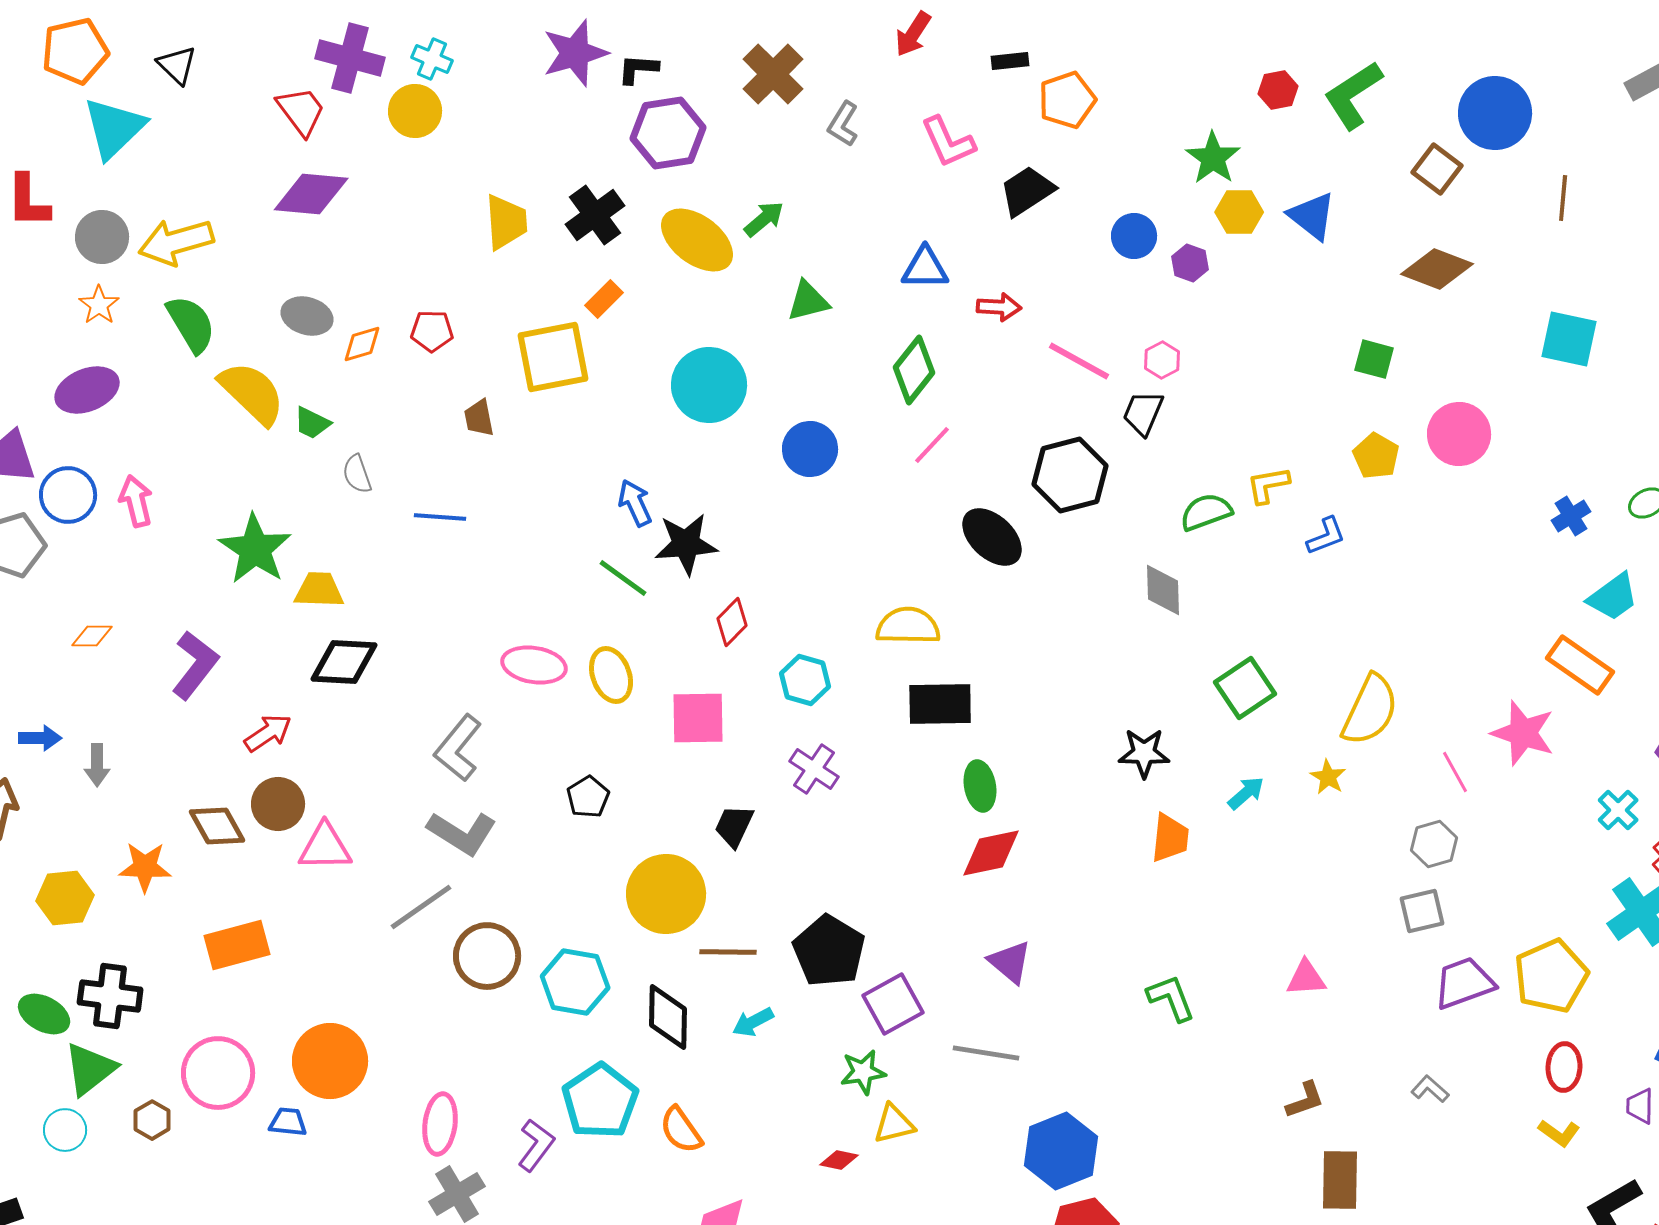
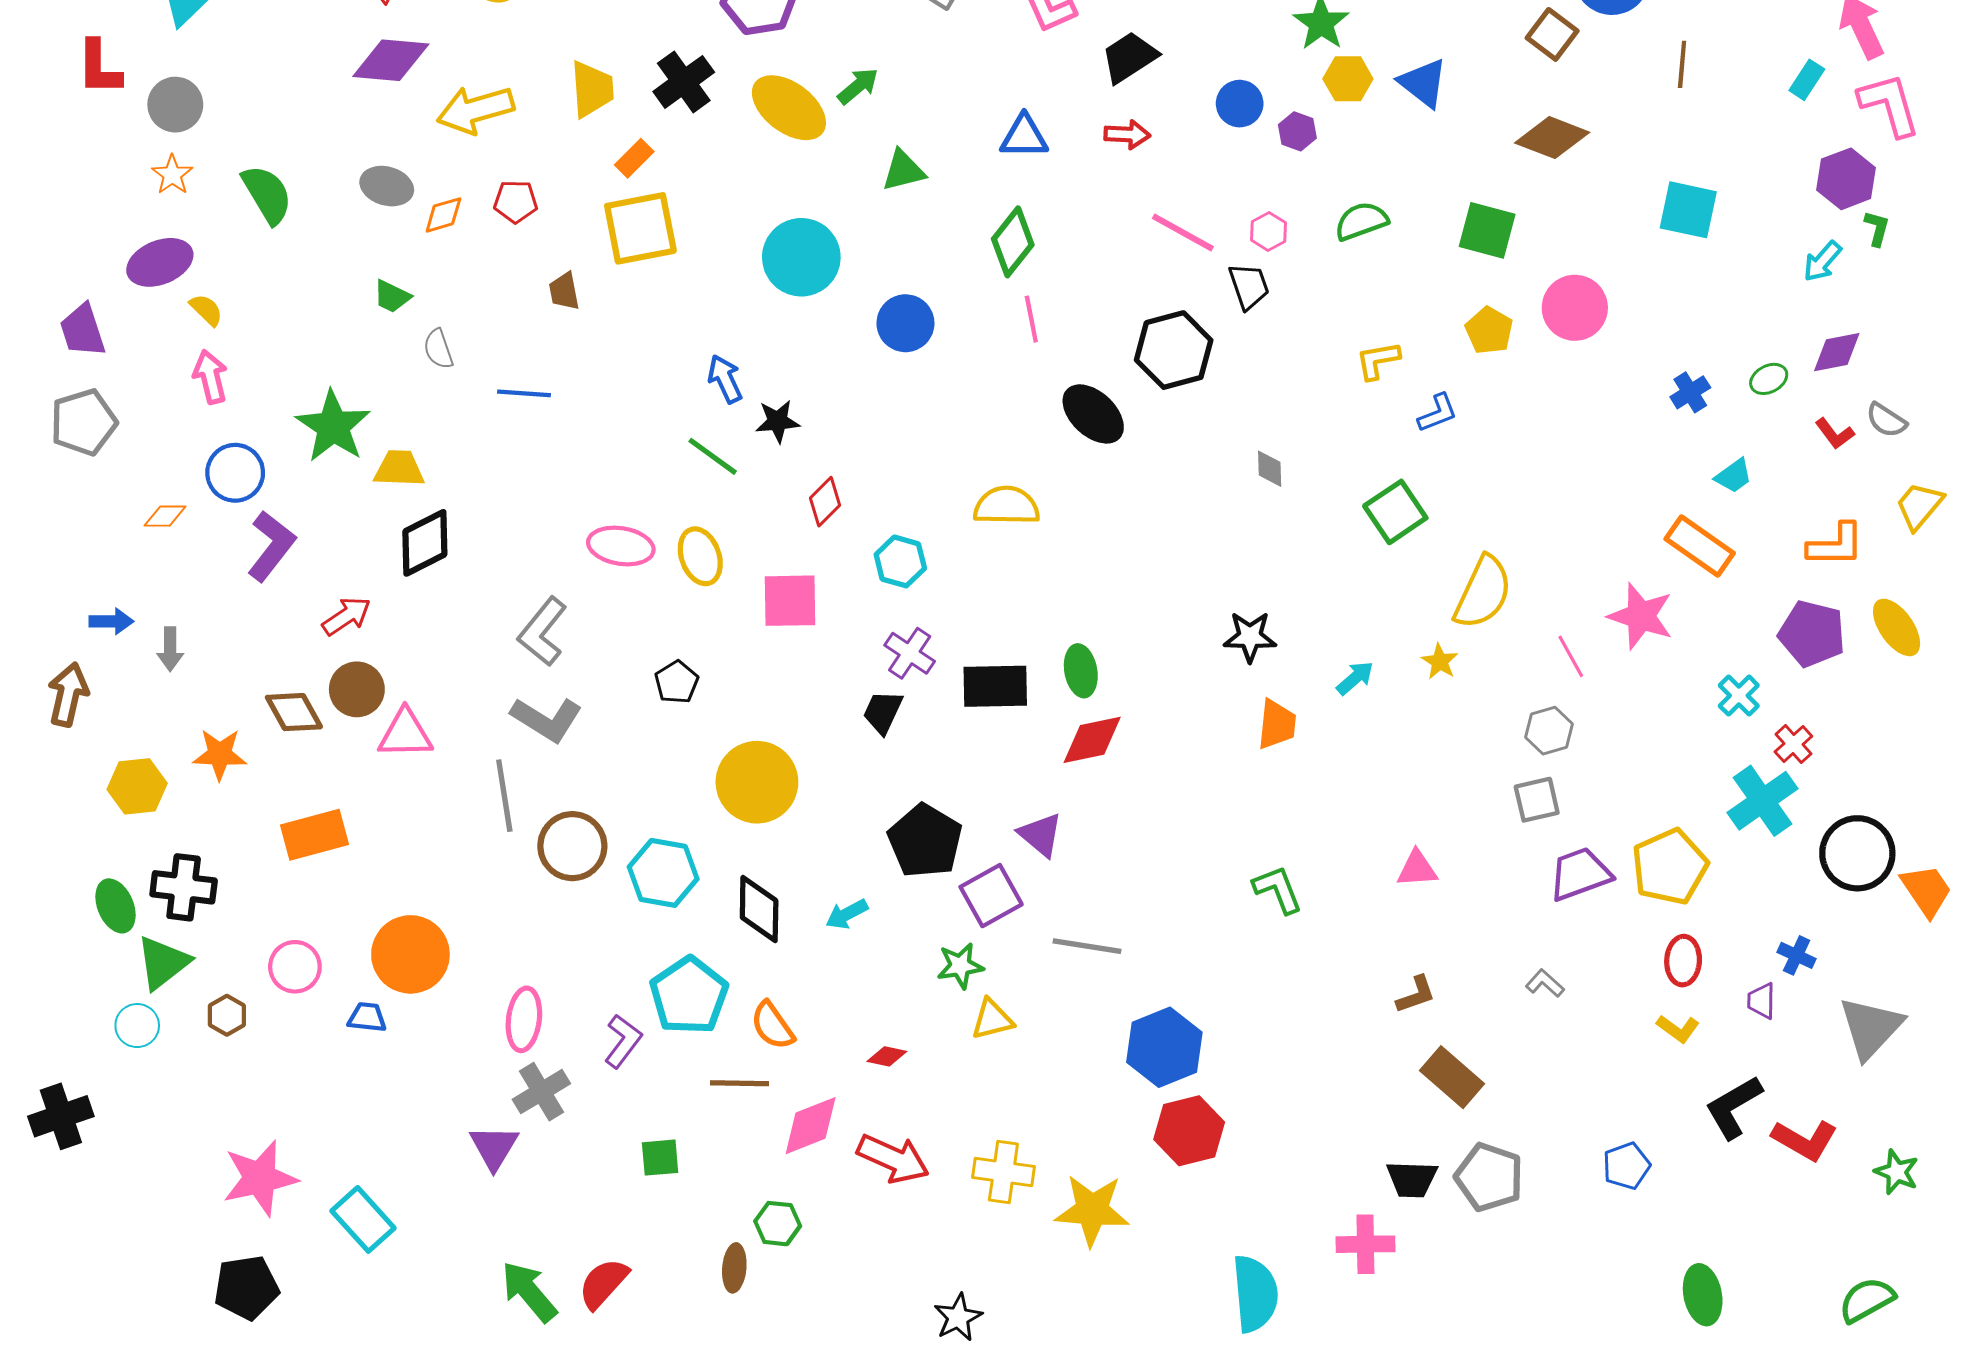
yellow arrow: (176, 242) -> (475, 110), moved
orange rectangle: (604, 299) -> (634, 158), moved
red arrow: (999, 307) -> (1127, 135), moved
green square: (1374, 359) -> (1487, 230), size x1.4
yellow semicircle: (252, 393) -> (206, 310), moved, size x0.5
black trapezoid: (1143, 413) -> (1249, 286), turned 138
pink line: (932, 445) -> (1031, 319), turned -54
blue circle: (68, 495) -> (235, 473), moved
green semicircle: (1206, 512) -> (1361, 221), moved
black star: (686, 544) -> (778, 421), size x0.7
gray diamond: (1163, 590) -> (1270, 469), size x0.7
cyan trapezoid: (1613, 597) -> (1734, 476), size x0.7
black diamond: (344, 662) -> (425, 543), turned -30
green square: (1245, 688) -> (1395, 512), moved
black rectangle: (940, 704) -> (995, 686), moved
black trapezoid: (734, 826) -> (883, 712), moved
gray line: (421, 907) -> (504, 796), turned -64
brown line: (728, 952) -> (739, 1083), moved
purple triangle: (1010, 962) -> (1041, 835), moved
green ellipse: (44, 1014) -> (116, 906), turned 39
pink circle: (218, 1073) -> (295, 967), size x0.7
red diamond: (839, 1160) -> (887, 1056), moved
brown rectangle: (1340, 1180) -> (1452, 1077), turned -50

